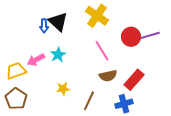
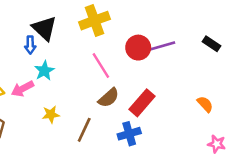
yellow cross: (97, 16) -> (94, 21), turned 35
blue arrow: (44, 26) -> (30, 45), moved
pink arrow: (36, 60) -> (22, 89), moved
brown semicircle: (108, 76) -> (109, 98), turned -30

